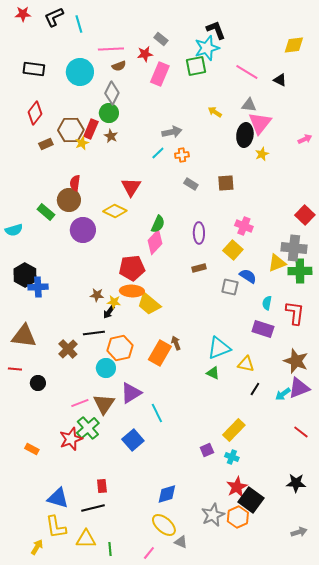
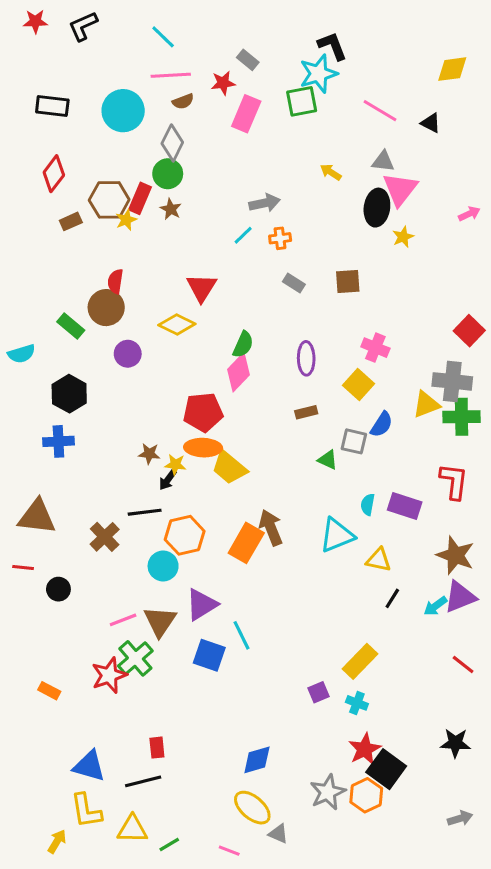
cyan line: (79, 24) -> (163, 37), moved, turned -30
purple circle: (83, 230) -> (128, 354), size x0.7
black hexagon: (25, 275) -> (69, 394), moved
blue semicircle: (248, 276) -> (382, 424), turned 90
cyan semicircle: (267, 303) -> (368, 505), moved
brown arrow: (176, 343) -> (271, 528), size x1.6
green triangle: (213, 373) -> (328, 460), moved
blue square: (133, 440) -> (209, 655), moved, turned -30
green line: (110, 549) -> (169, 845), turned 64
pink line: (149, 553) -> (229, 851), turned 72

